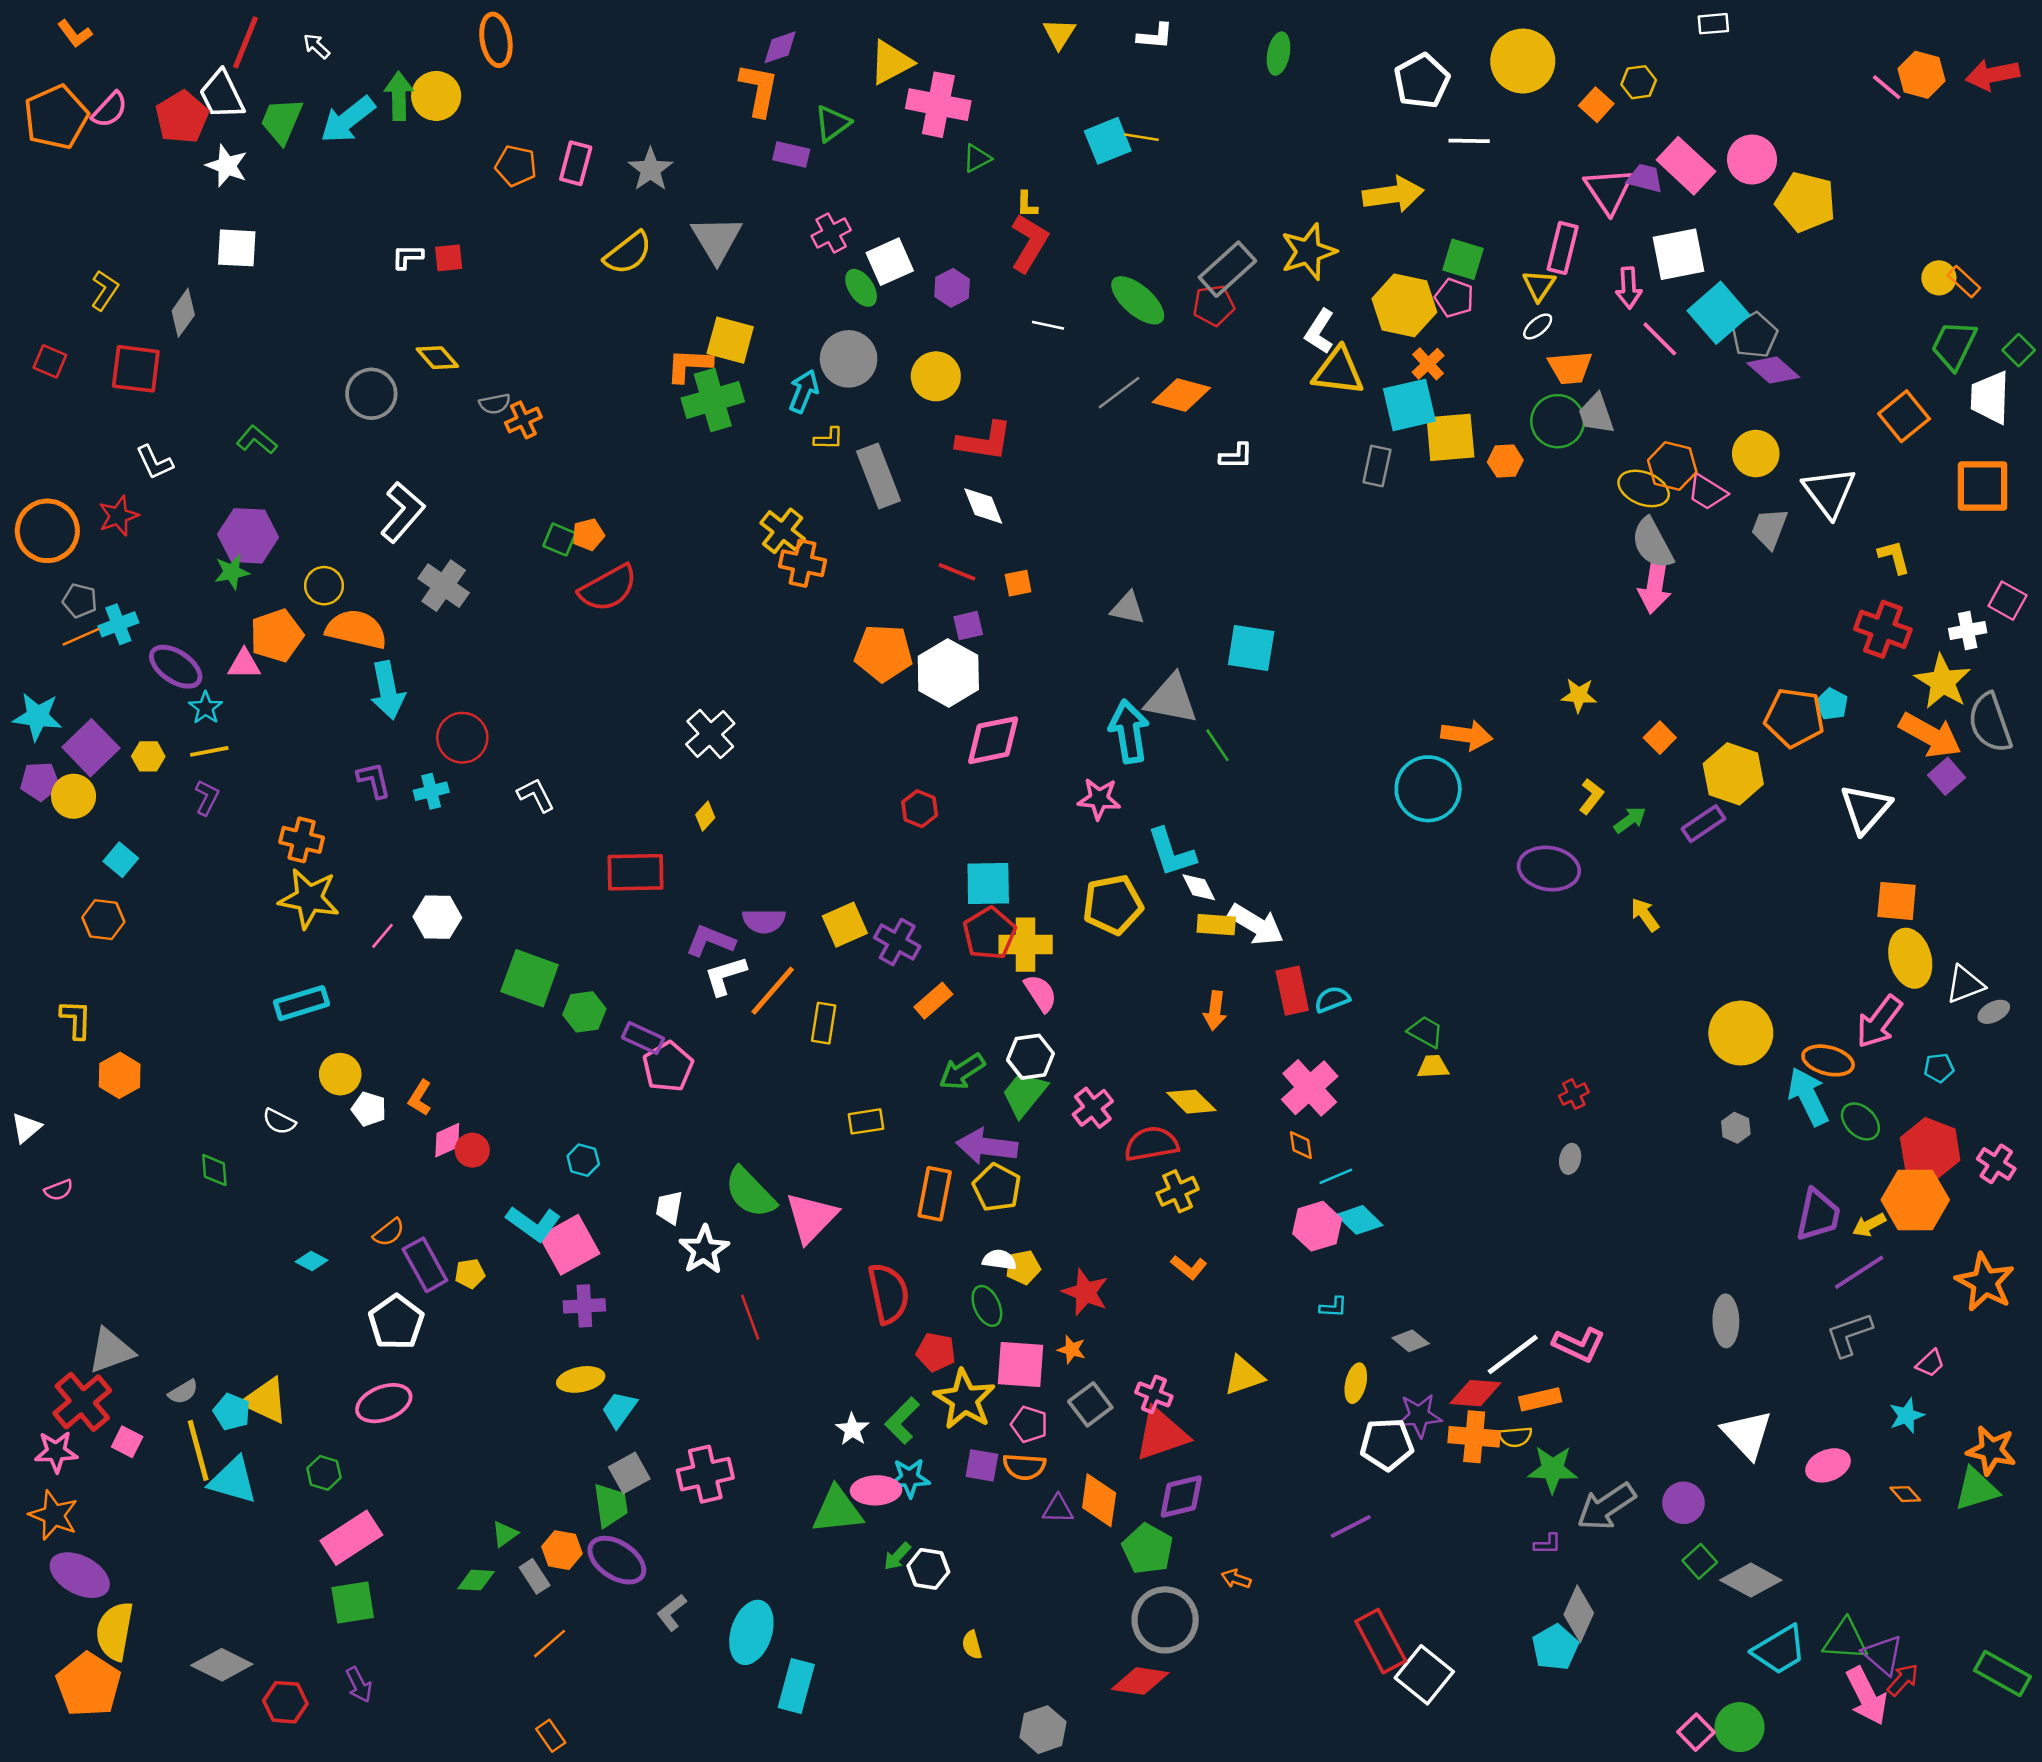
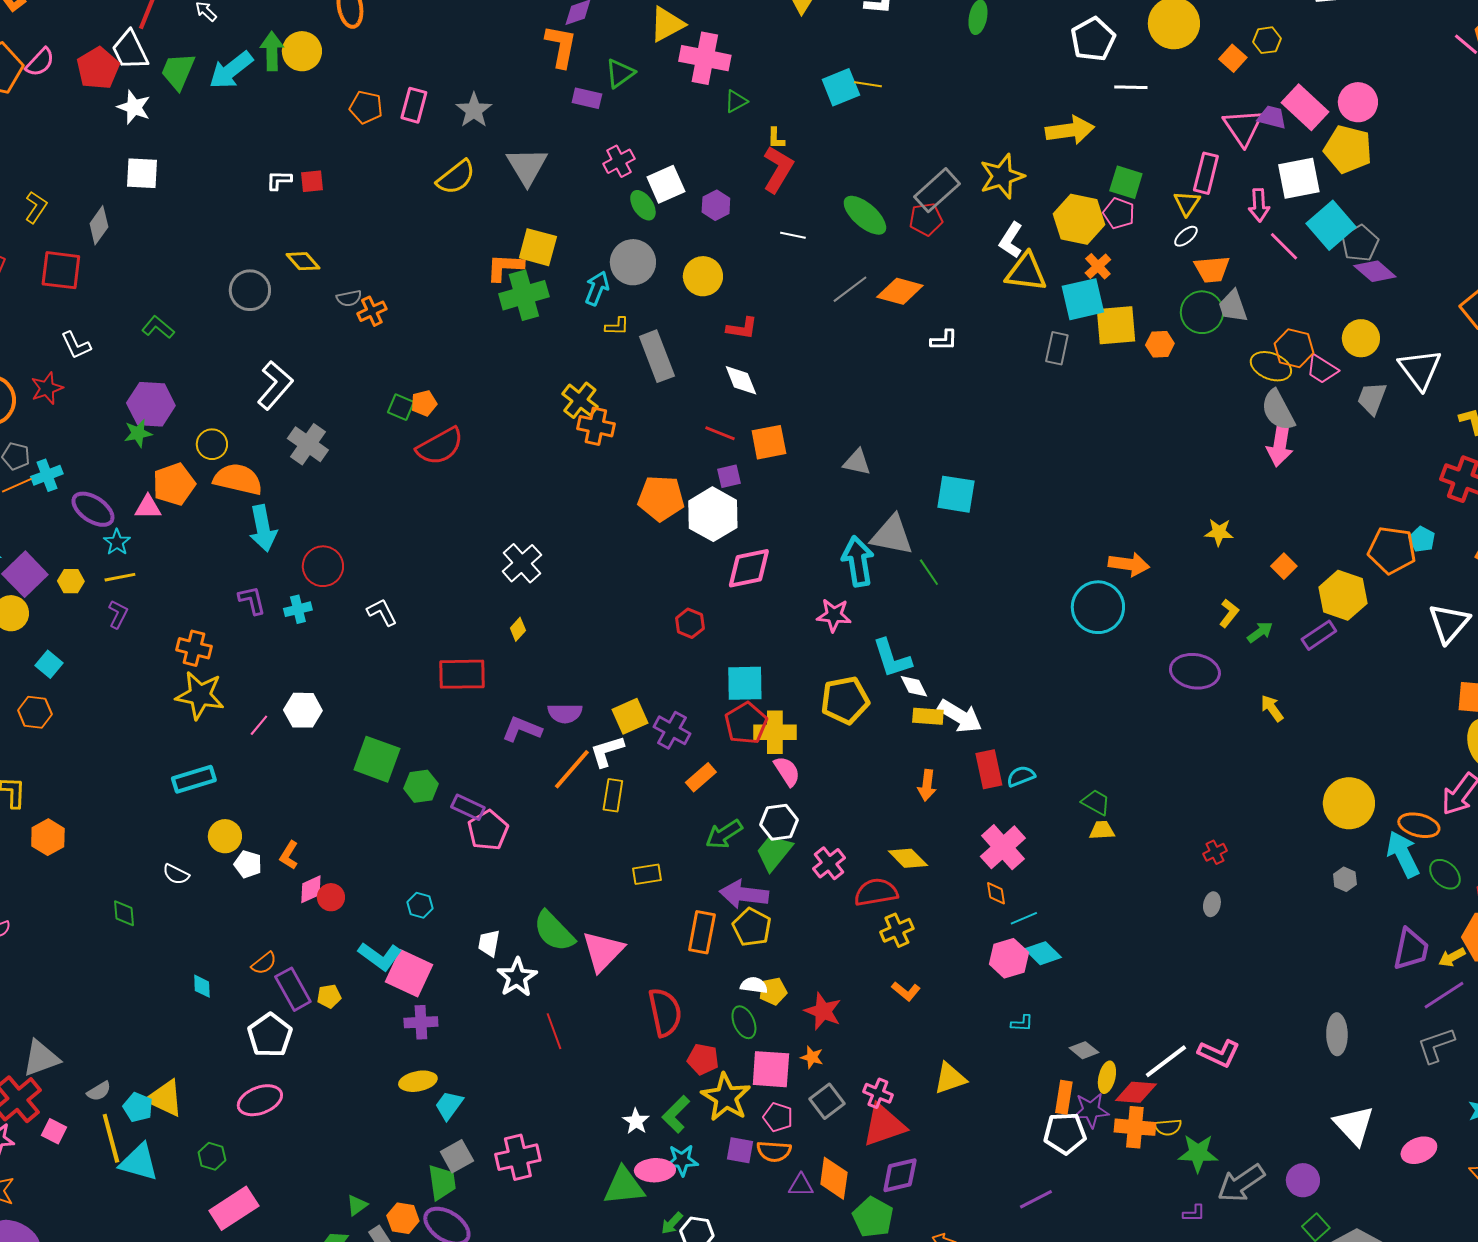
yellow pentagon: (1806, 202) -> (1348, 149), moved
red L-shape: (984, 441) -> (742, 328), size x0.7
orange square: (1018, 583) -> (769, 442), size x1.6
white L-shape: (725, 976) -> (607, 751), moved
pink square: (569, 1245) -> (409, 973), turned -36
cyan diamond: (312, 1261) -> (202, 986), turned 60
yellow ellipse: (1356, 1383) -> (1107, 1077), moved
orange rectangle: (1540, 1399) -> (1064, 1097), moved, turned -68

